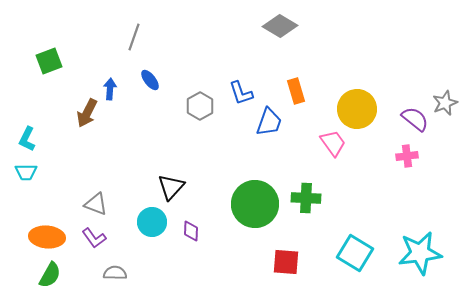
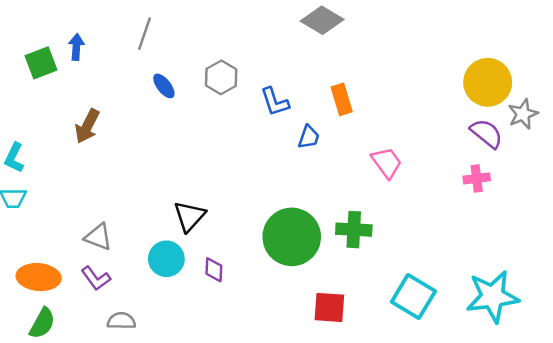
blue arrow: (110, 89) -> (76, 47), moved
gray hexagon: (200, 106) -> (221, 77), moved
yellow circle: (357, 109) -> (488, 82), moved
blue trapezoid: (269, 122) -> (309, 137), size x0.7

